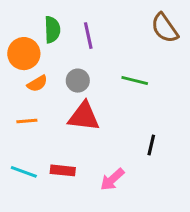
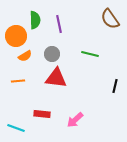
black line: (151, 145) -> (115, 86), moved
cyan line: (24, 172) -> (16, 128), moved

